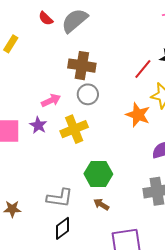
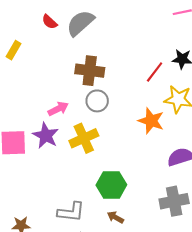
purple star: (38, 125) -> (46, 136), size x1.4

